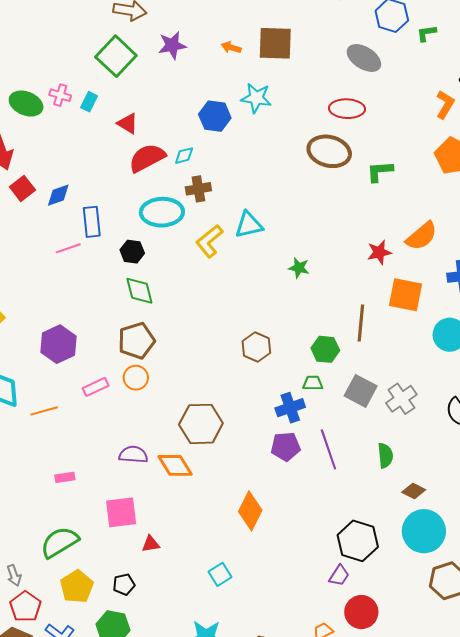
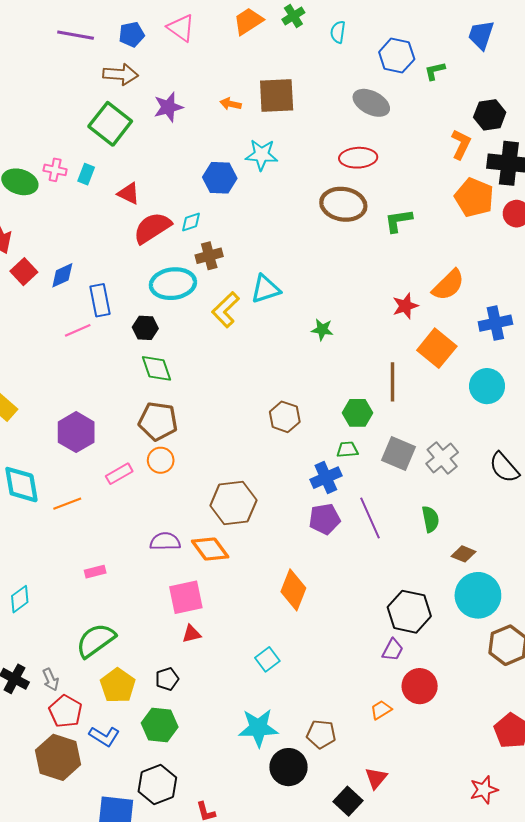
orange square: (405, 295) -> (437, 348), turned 33
brown pentagon: (136, 341) -> (158, 421), turned 30
pink square: (121, 512) -> (186, 597), moved

